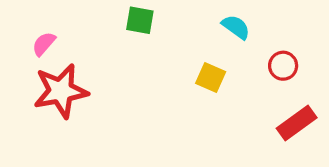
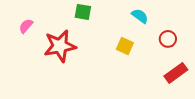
red star: (61, 91) -> (60, 46), moved

